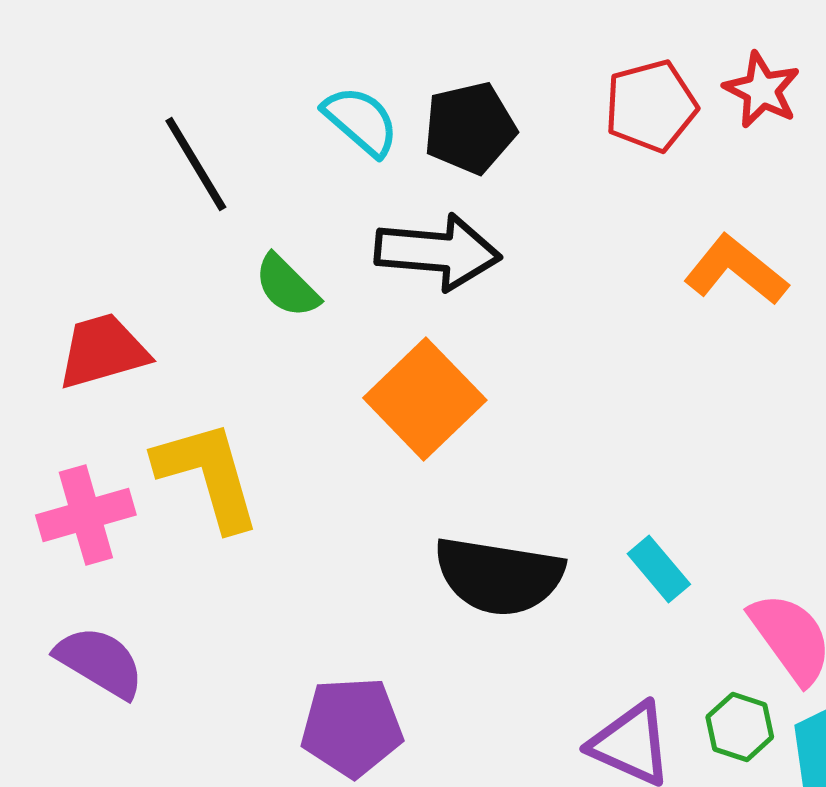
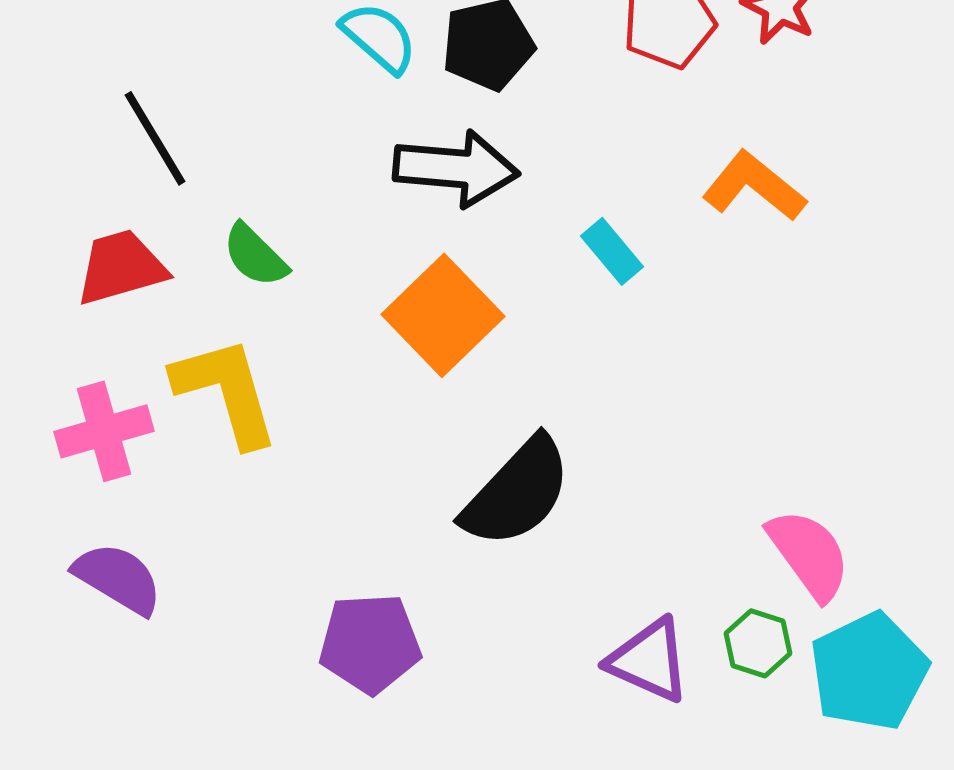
black line: (196, 164) -> (155, 138), moved
green semicircle: (287, 286) -> (255, 255), moved
cyan rectangle: (659, 569) -> (612, 251), moved
black semicircle: (499, 576) -> (517, 492), turned -56

